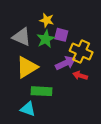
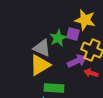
yellow star: (47, 20) -> (85, 20), moved, size x1.5
gray triangle: (22, 37) -> (42, 48), moved

